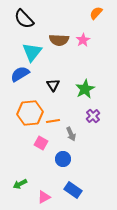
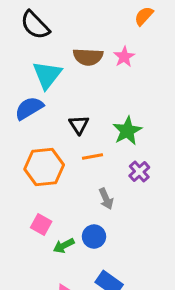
orange line: (53, 121) -> (92, 156), moved
pink square: (41, 143) -> (41, 224), moved
green arrow: (20, 184) -> (64, 246), moved

